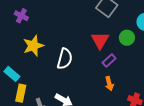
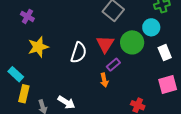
green circle: (127, 38) -> (132, 42), size x1.5
white semicircle: (65, 59) -> (79, 53), moved
orange arrow: (109, 84) -> (104, 80), moved

